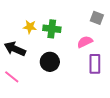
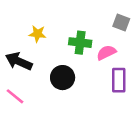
green cross: (52, 29) -> (80, 43), moved

